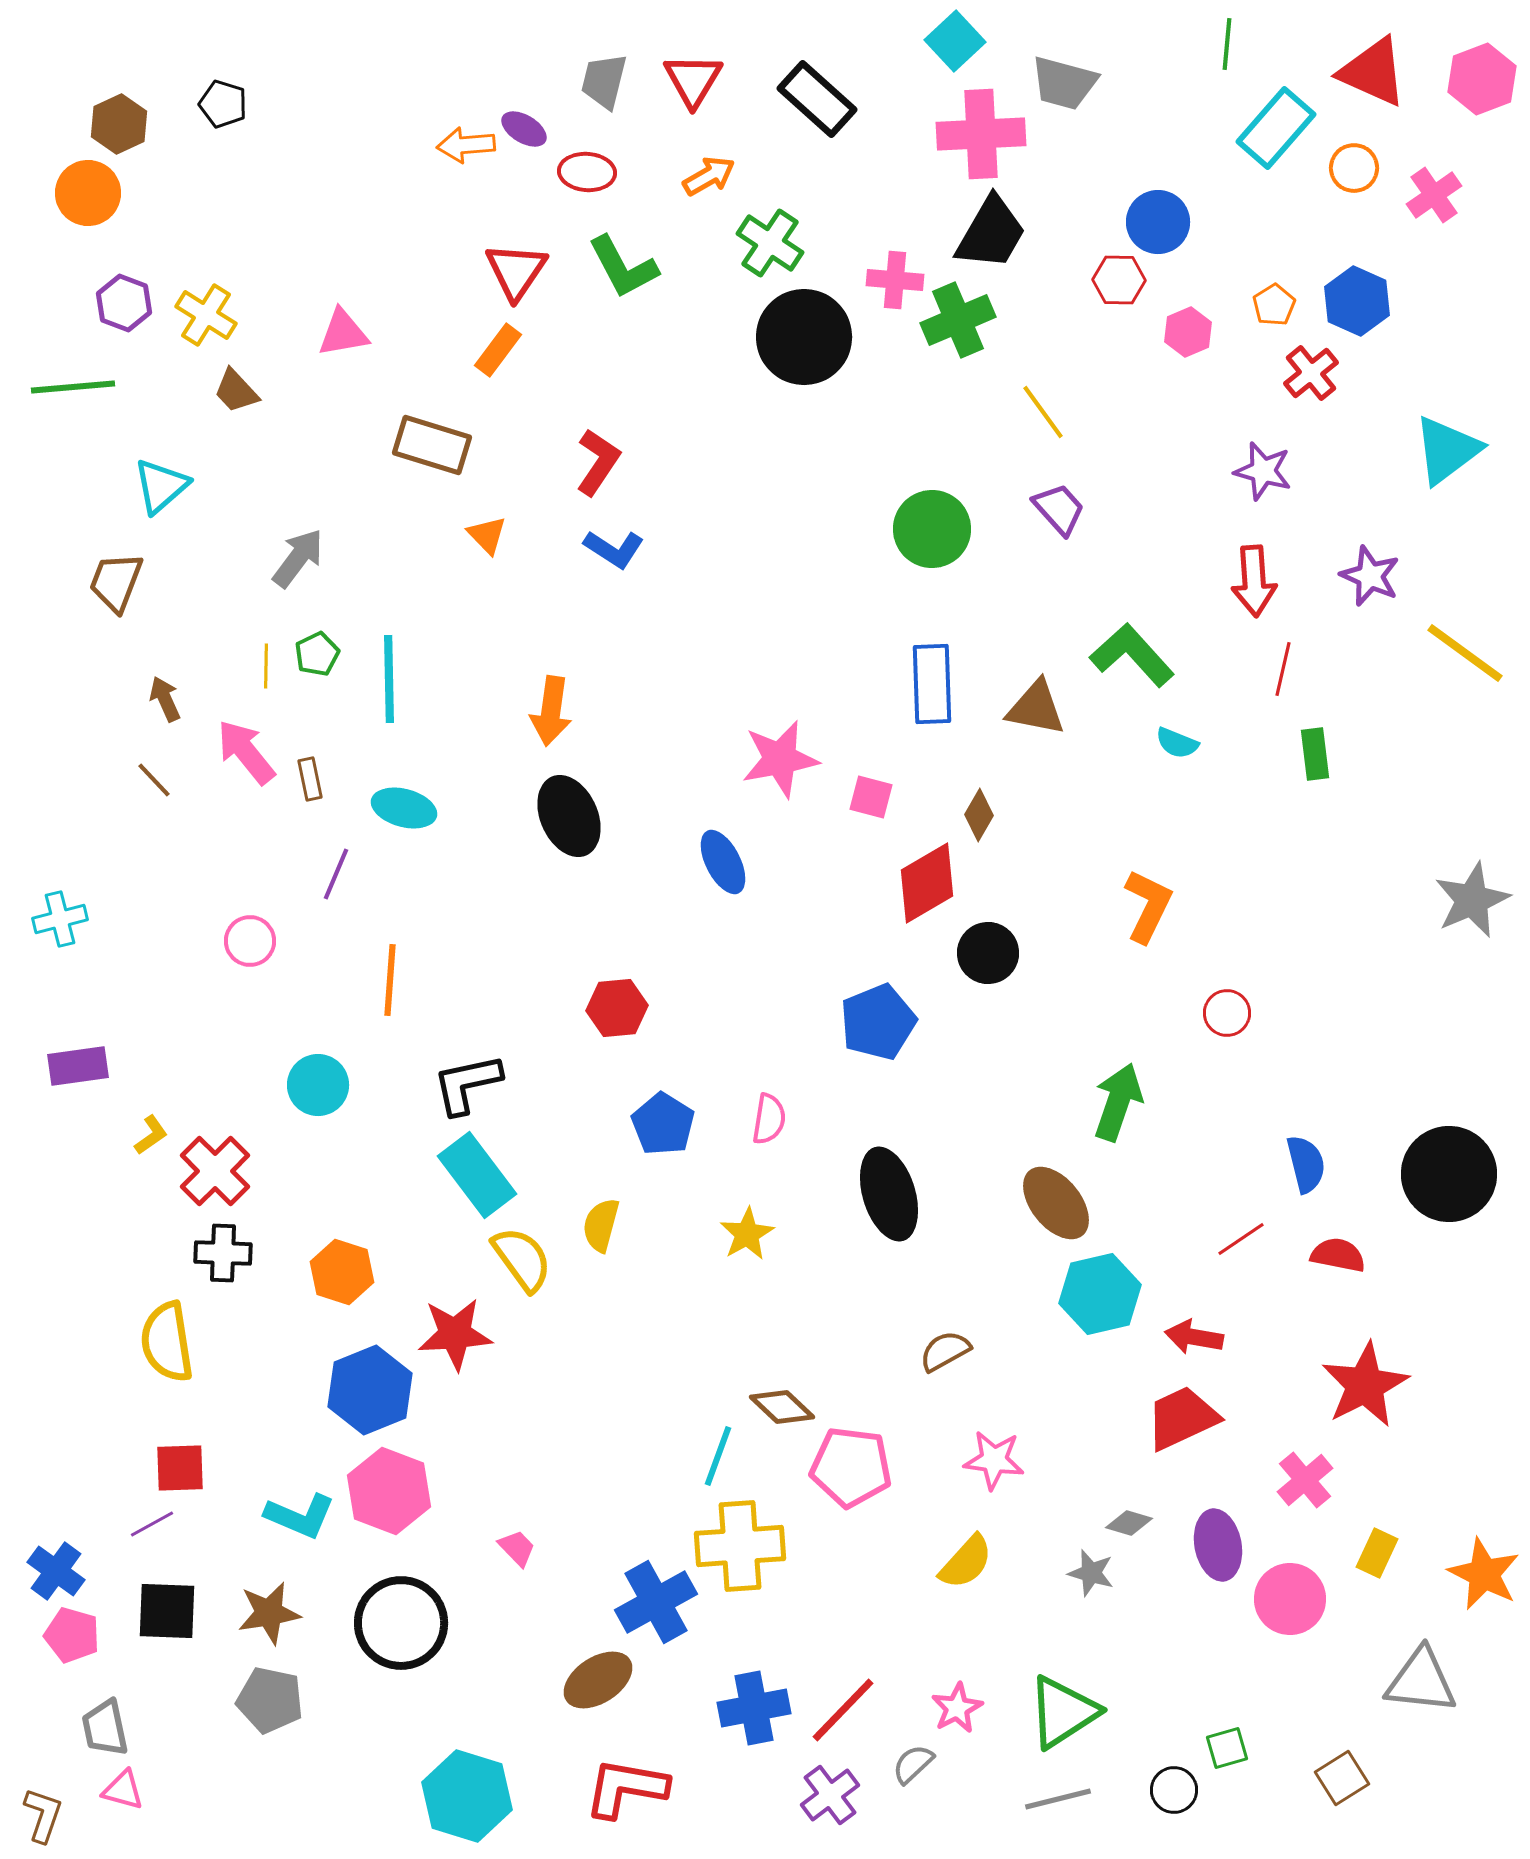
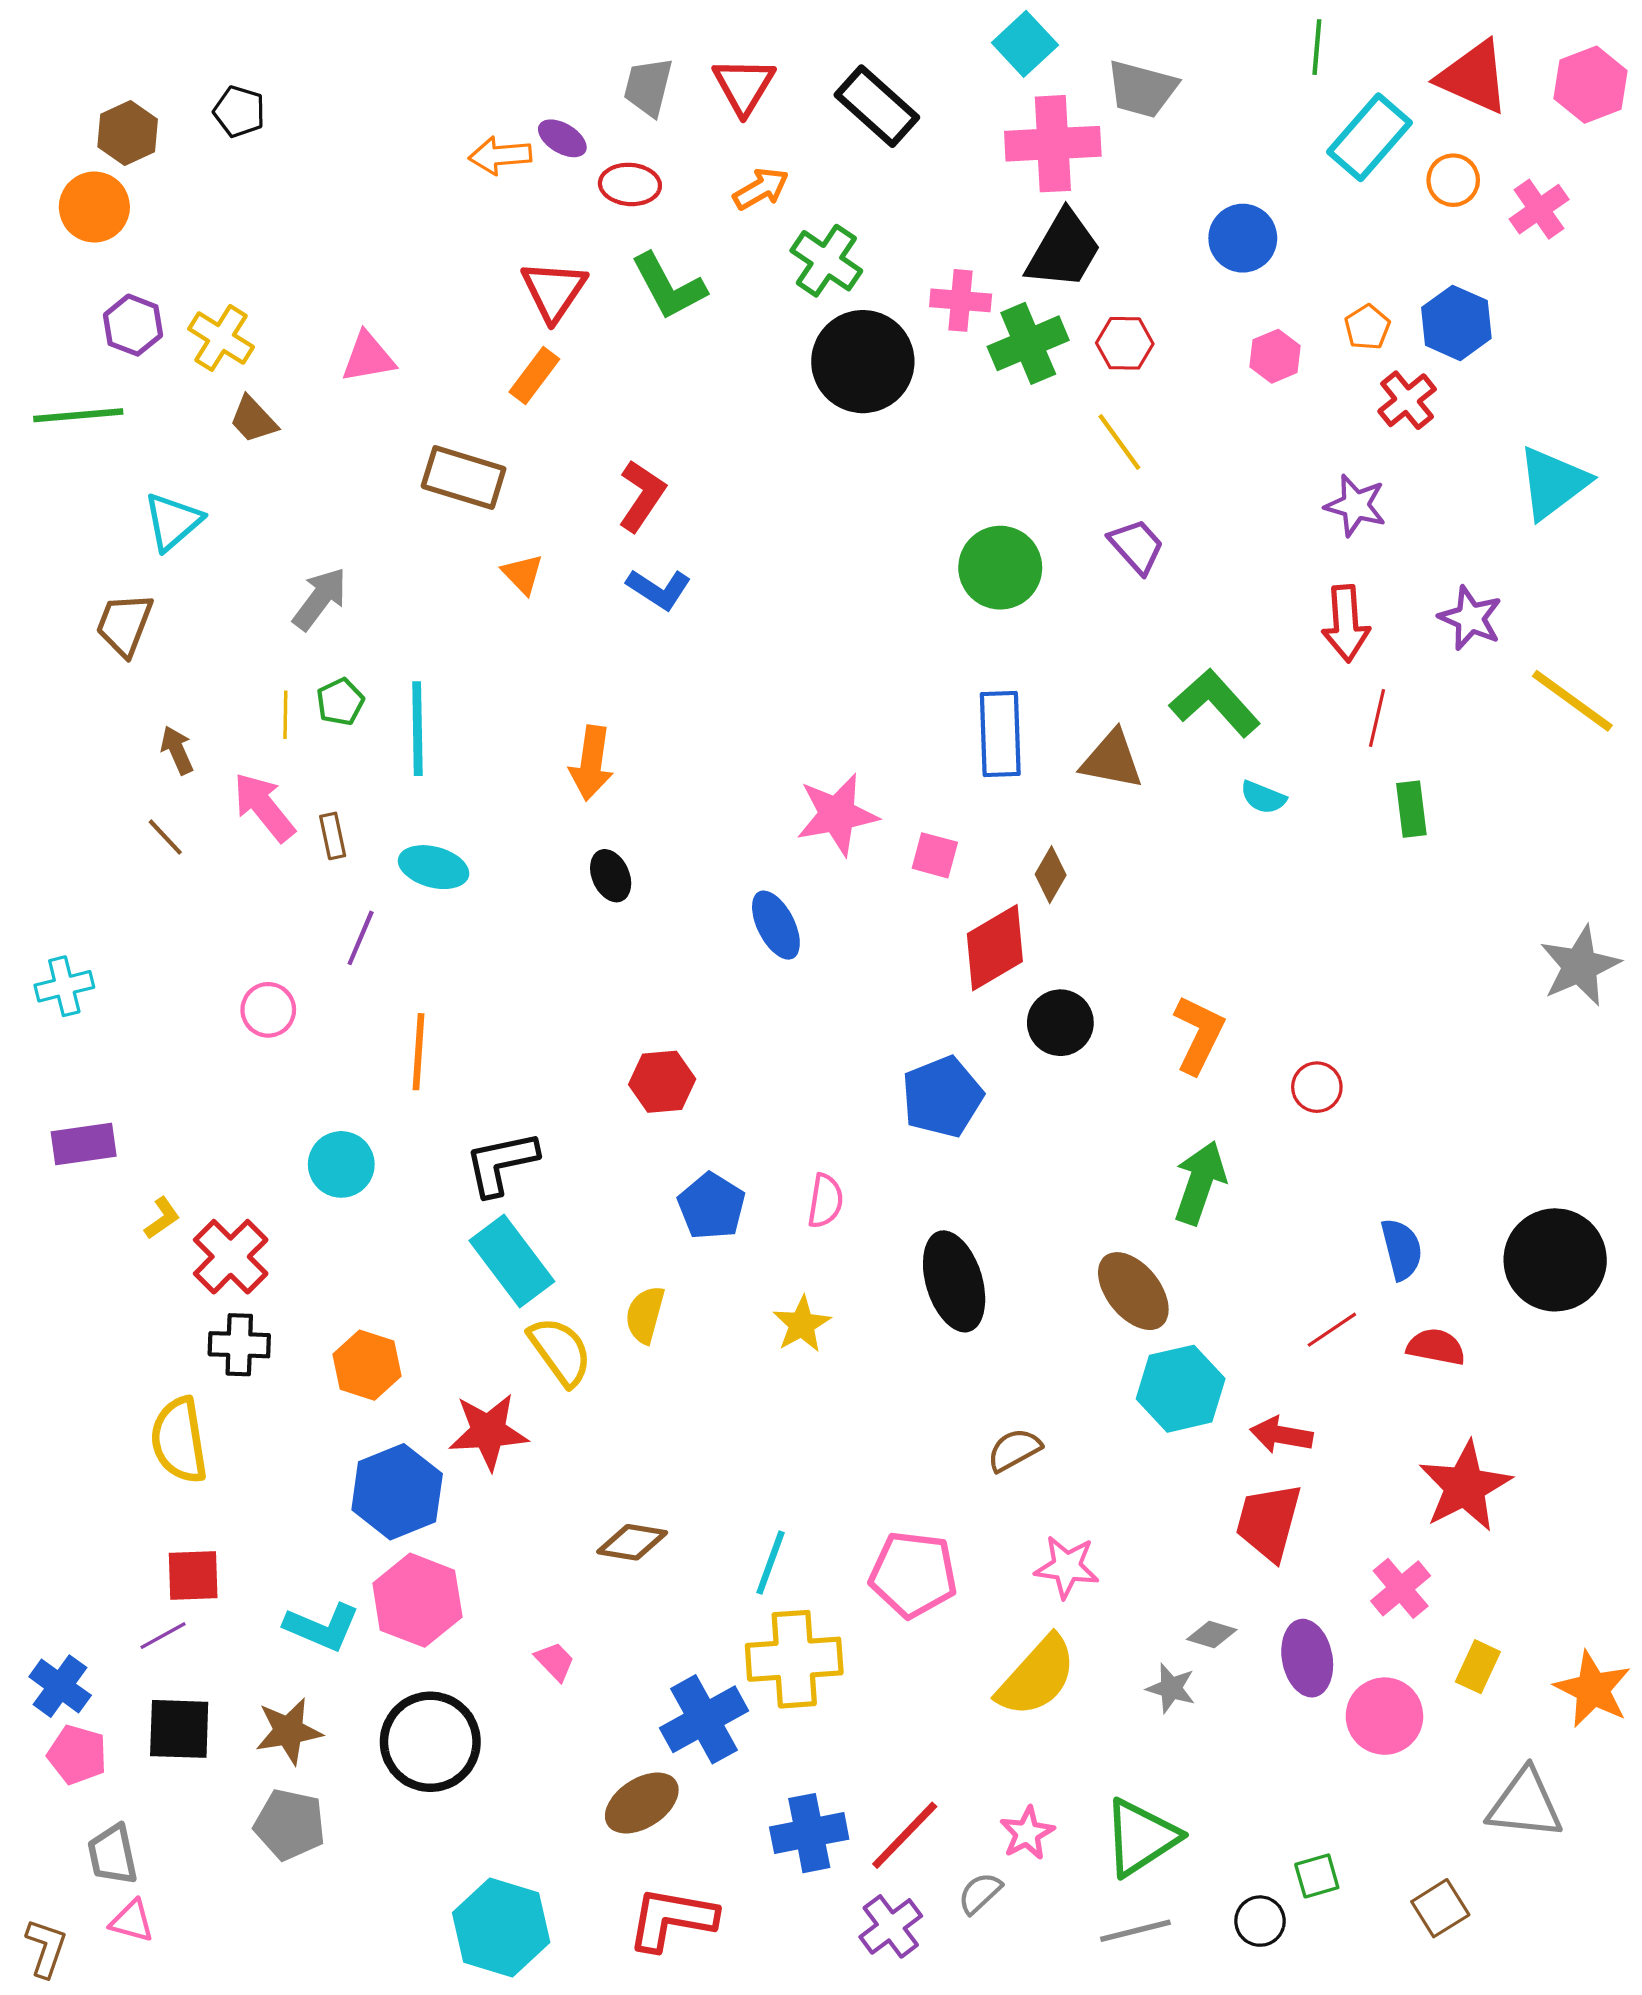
red hexagon: (1119, 280) -> (1125, 343), moved
black ellipse: (569, 816) -> (611, 876), size x0.6
orange L-shape: (1148, 906) -> (1199, 1035), moved
brown diamond: (782, 1407) -> (632, 1542), moved, turned -34
red trapezoid: (1182, 1418) -> (1269, 1522), turned -50
yellow semicircle: (966, 1562) -> (1037, 1676), size x1.4

